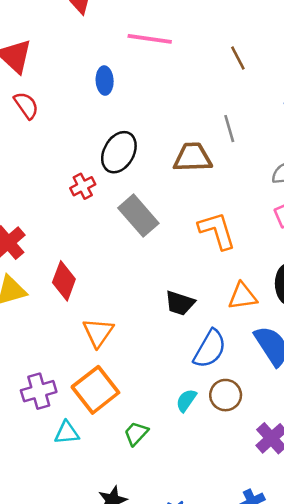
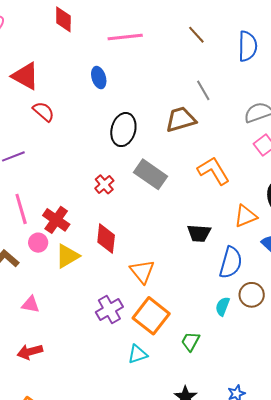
red cross: (83, 186) -> (104, 184), moved
purple cross: (39, 391) -> (109, 310), moved

